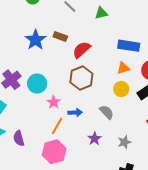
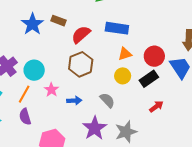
blue rectangle: (129, 46) -> (117, 28), moved
orange line: (57, 126) -> (24, 94), moved
purple semicircle: (19, 138) -> (25, 117), moved
purple star: (95, 139) -> (95, 128), size x1.6
gray star: (124, 142) -> (126, 132), size x1.5

